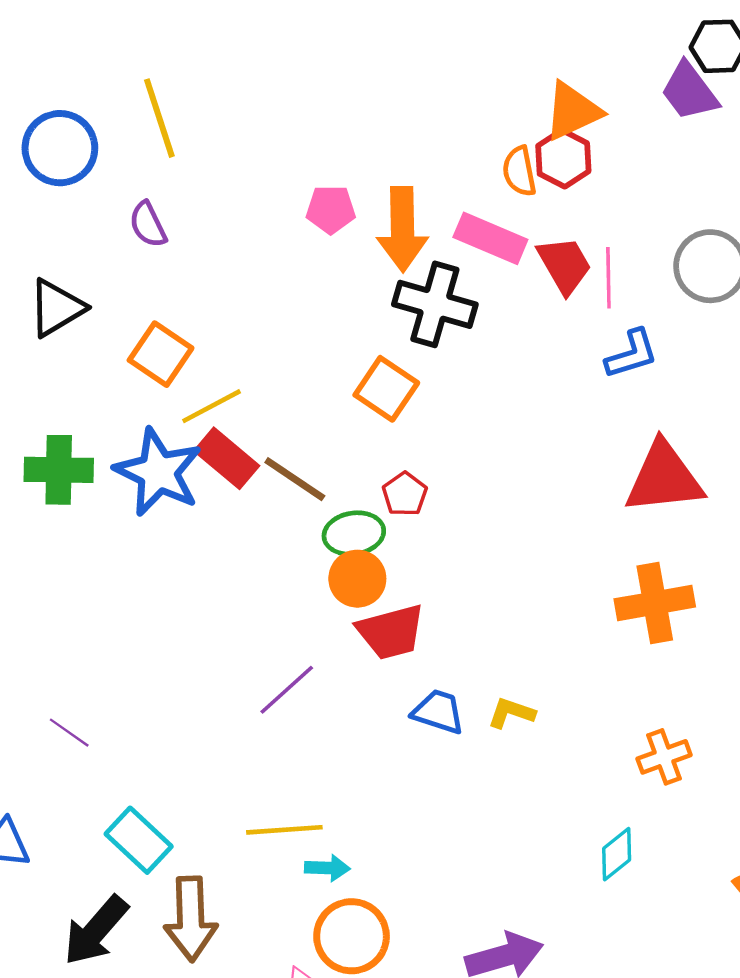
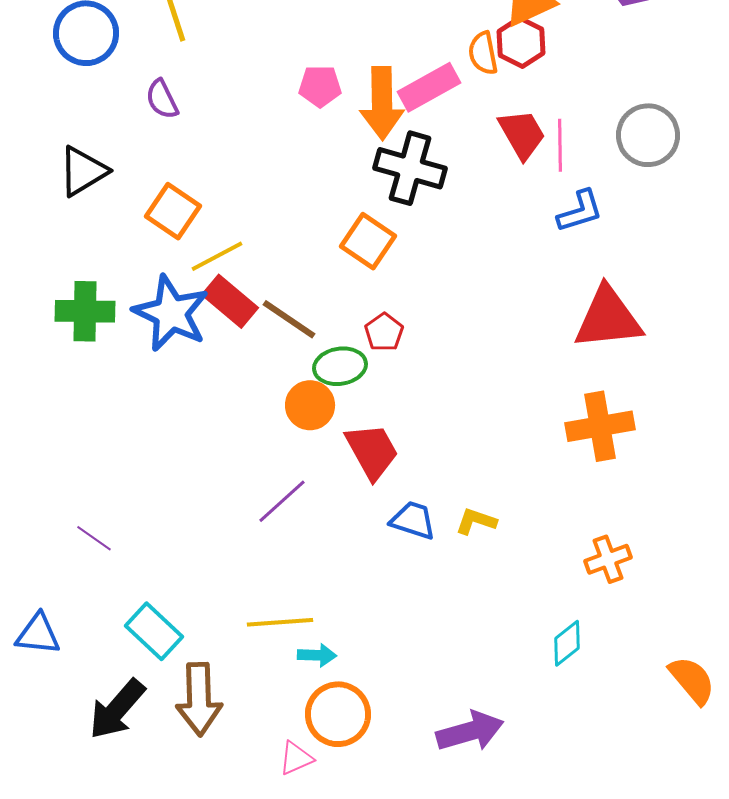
pink rectangle: (490, 238) -> (429, 87), moved, turned -52
orange circle: (357, 579) -> (310, 405), moved
red trapezoid: (391, 632) -> (372, 451), turned -104

